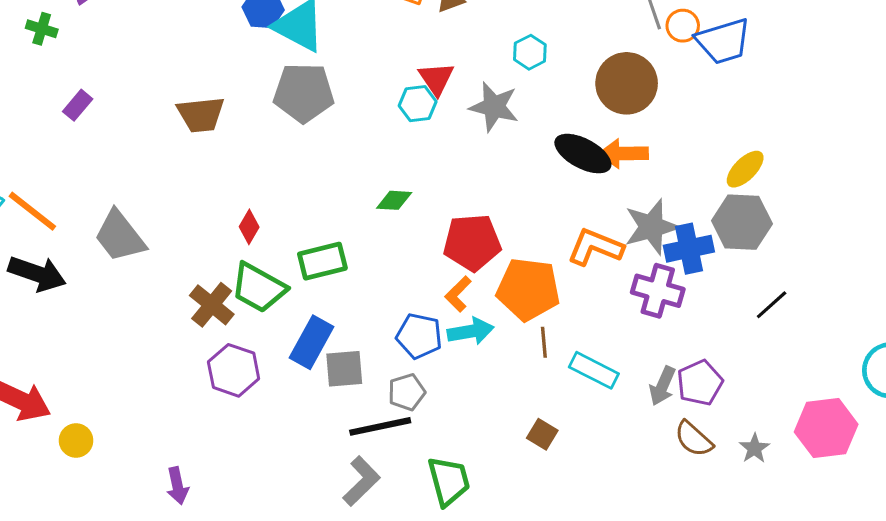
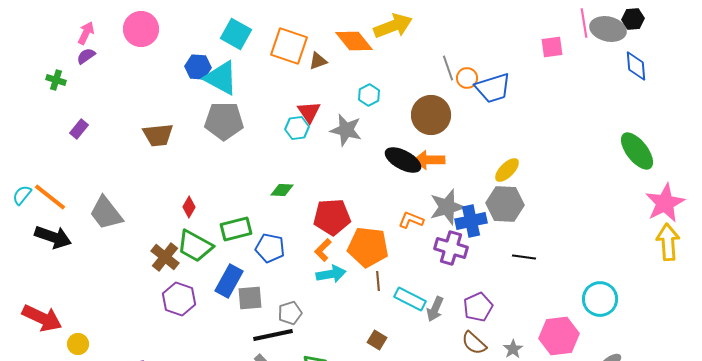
orange L-shape: (595, 247) -> (411, 220), size x0.7
black line: (772, 305) -> (524, 257), turned 50
blue pentagon: (419, 336) -> (270, 248), moved
gray arrow: (662, 386) -> (435, 309), moved

